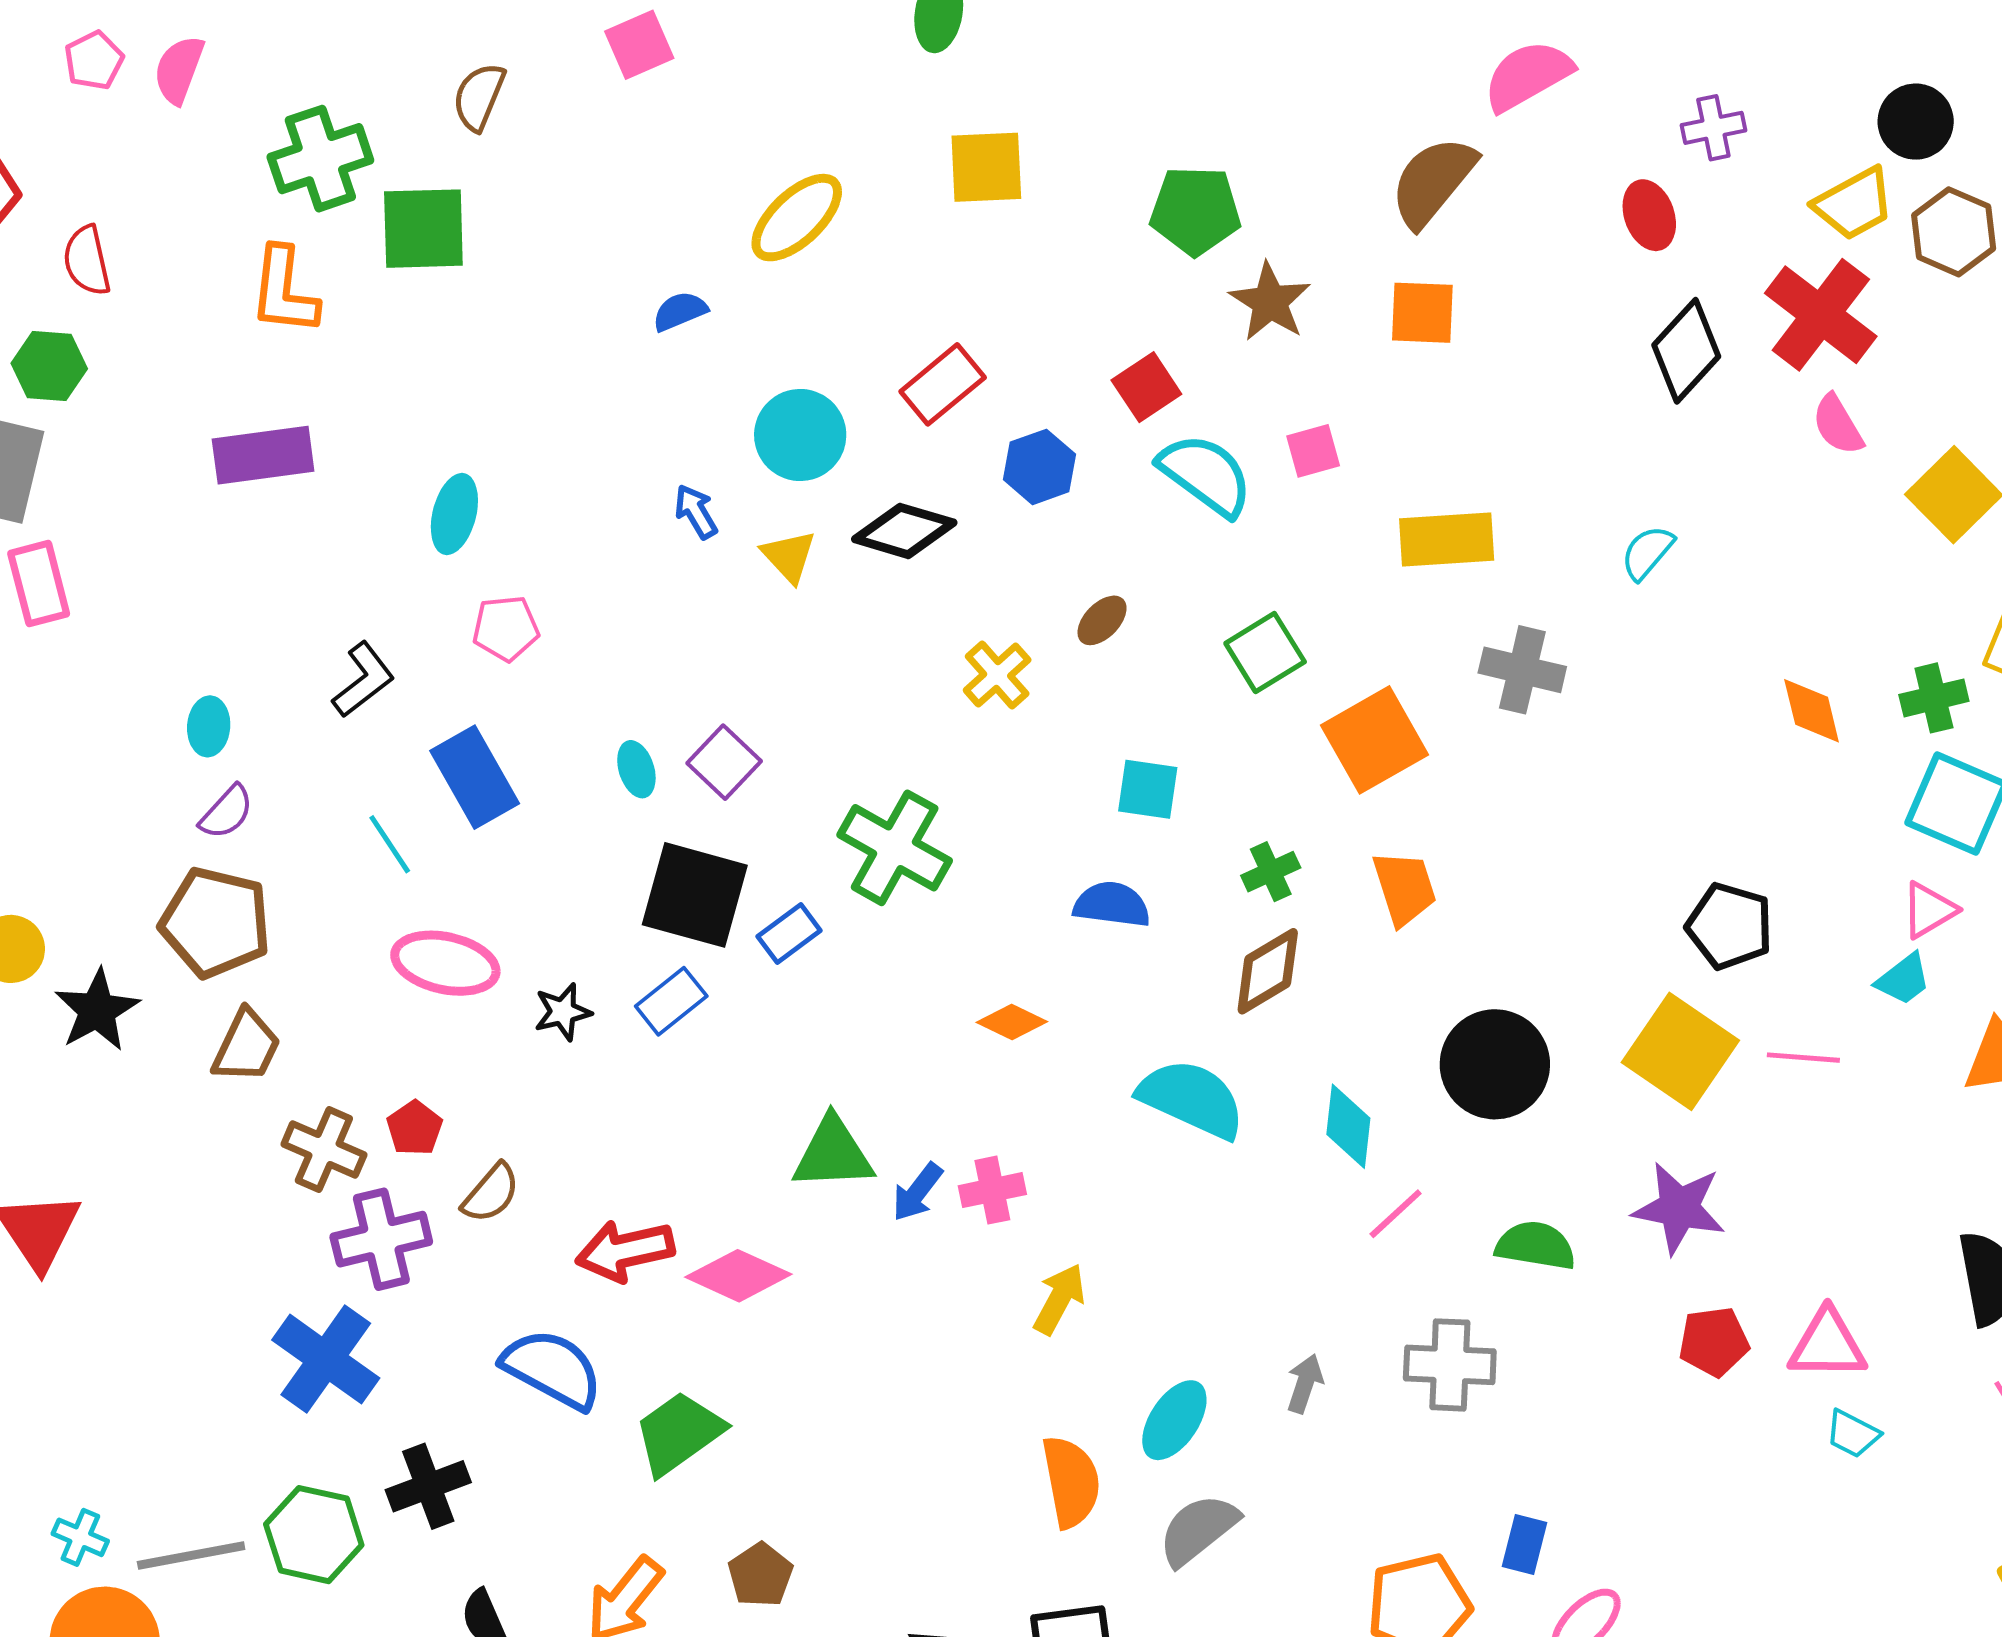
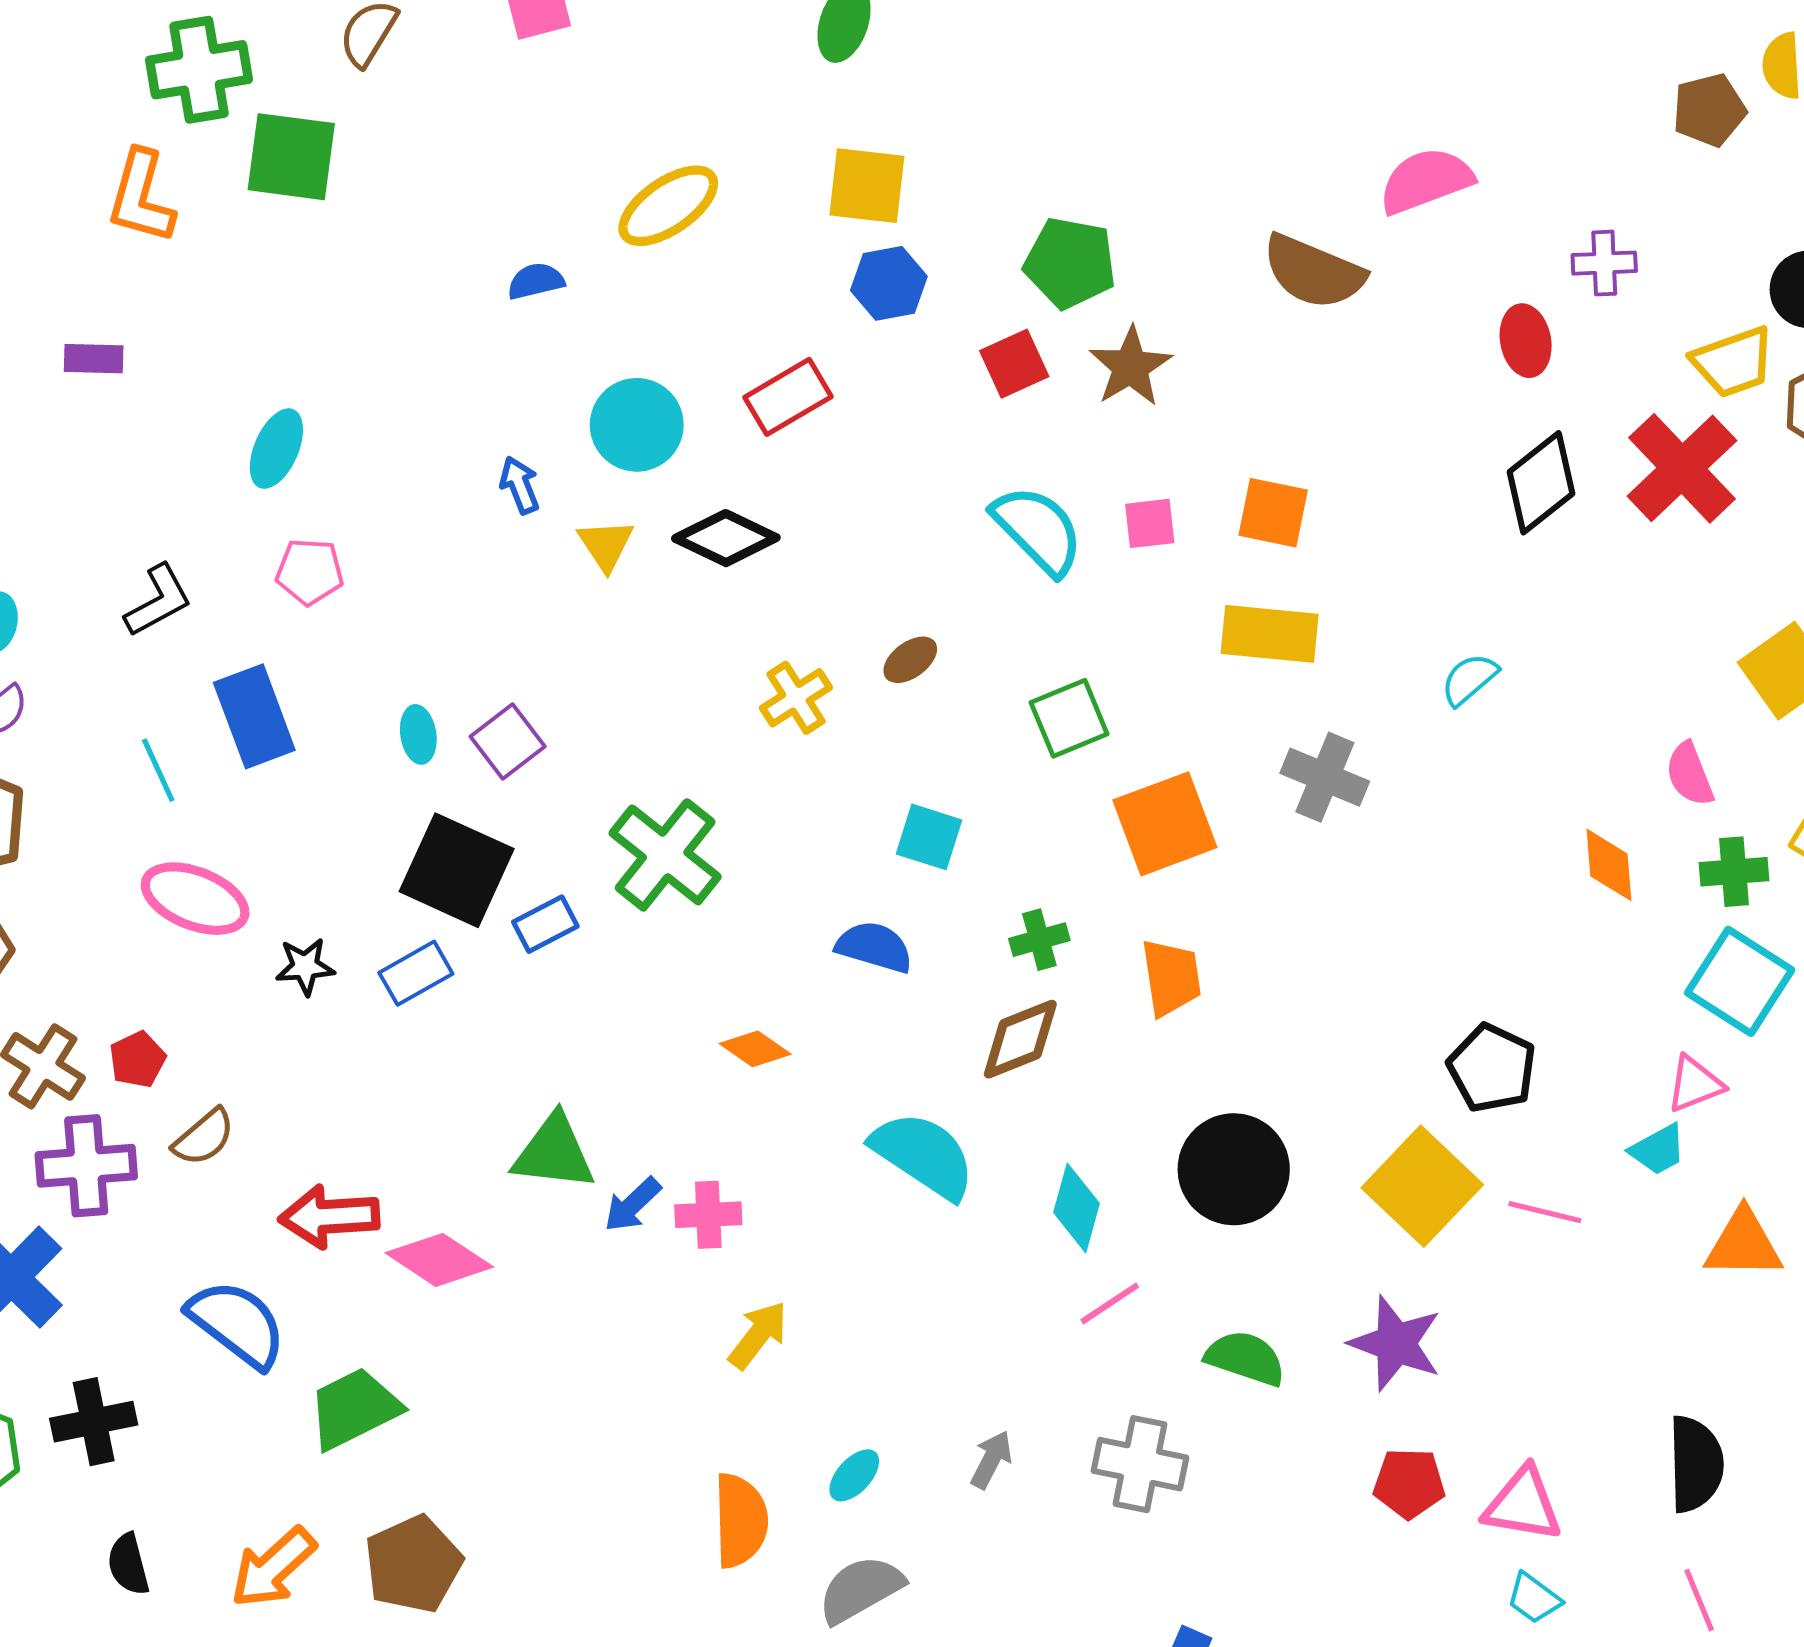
brown semicircle: (1433, 181) -> (1314, 272), turned -116
orange square: (1422, 313) -> (1273, 513), moved
red square: (1146, 387) -> (1014, 364), moved
pink semicircle: (1838, 425) -> (1690, 774), moved
purple rectangle: (263, 455) -> (94, 359), size x0.6
blue hexagon: (1040, 467) -> (889, 283), moved
cyan ellipse: (1174, 1420) -> (854, 1475), size x0.7
brown pentagon: (760, 1575) -> (413, 1564), size x1.5

